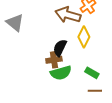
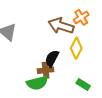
green semicircle: (61, 73) -> (37, 83), moved

